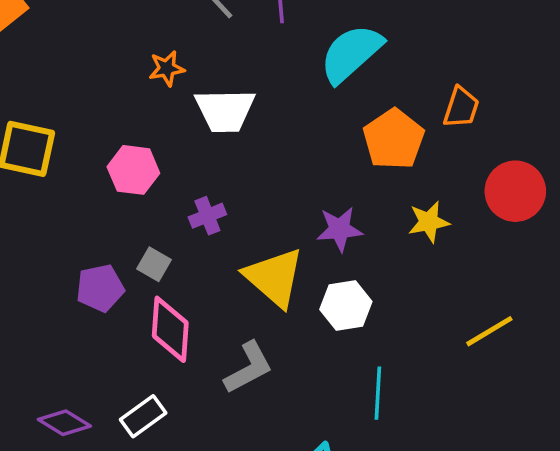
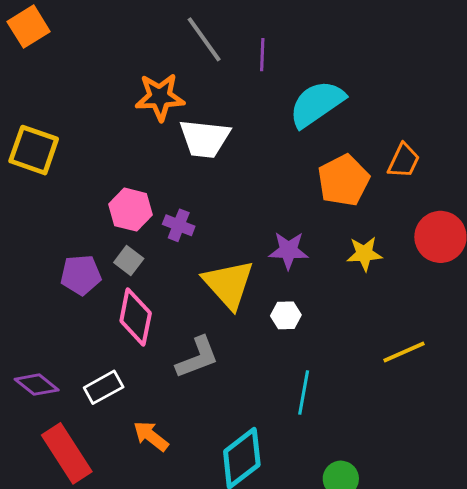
orange star: (167, 68) -> (160, 97), size x1.6
pink hexagon: (133, 170) -> (131, 210), moved
purple cross: (207, 216) -> (179, 225), turned 36
white hexagon: (346, 306) -> (286, 315), size x0.7

